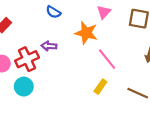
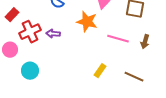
red cross: (27, 59) -> (30, 32), moved
pink line: (107, 59) -> (118, 39), moved, turned -35

